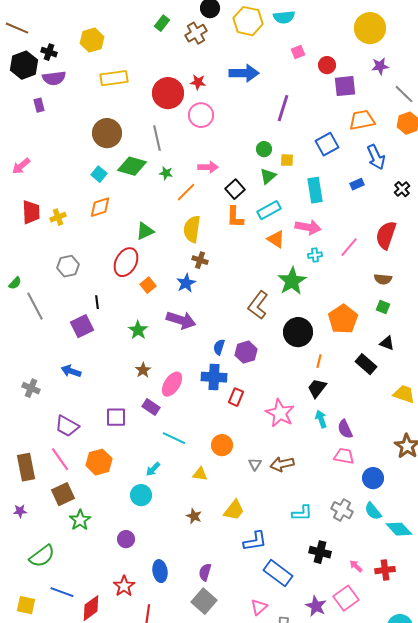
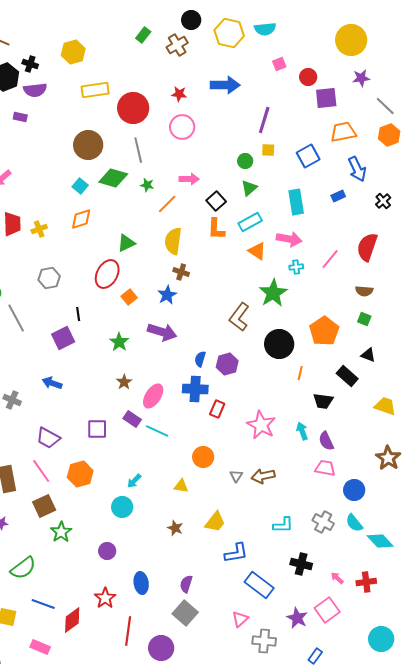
red circle: (168, 93) -> (133, 108), moved
purple rectangle: (39, 105) -> (20, 117), turned -64
yellow square: (287, 160) -> (268, 150), moved
black trapezoid: (317, 388) -> (323, 401), moved, turned -120
cyan line: (174, 438) -> (157, 431), moved

